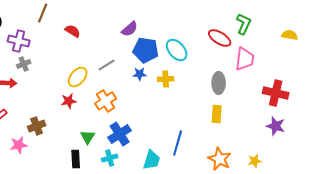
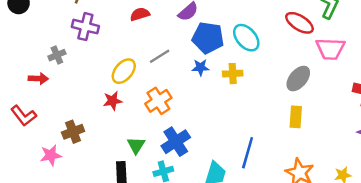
red semicircle: (73, 31) -> (140, 14), moved, turned -49
purple cross: (19, 41) -> (85, 27), moved
pink trapezoid: (245, 59) -> (330, 49), turned 85
gray ellipse: (219, 83) -> (298, 79), turned 40

